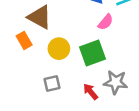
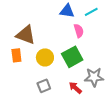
pink semicircle: (106, 22) -> (79, 31), turned -48
orange rectangle: (24, 40) -> (16, 55), turned 32

